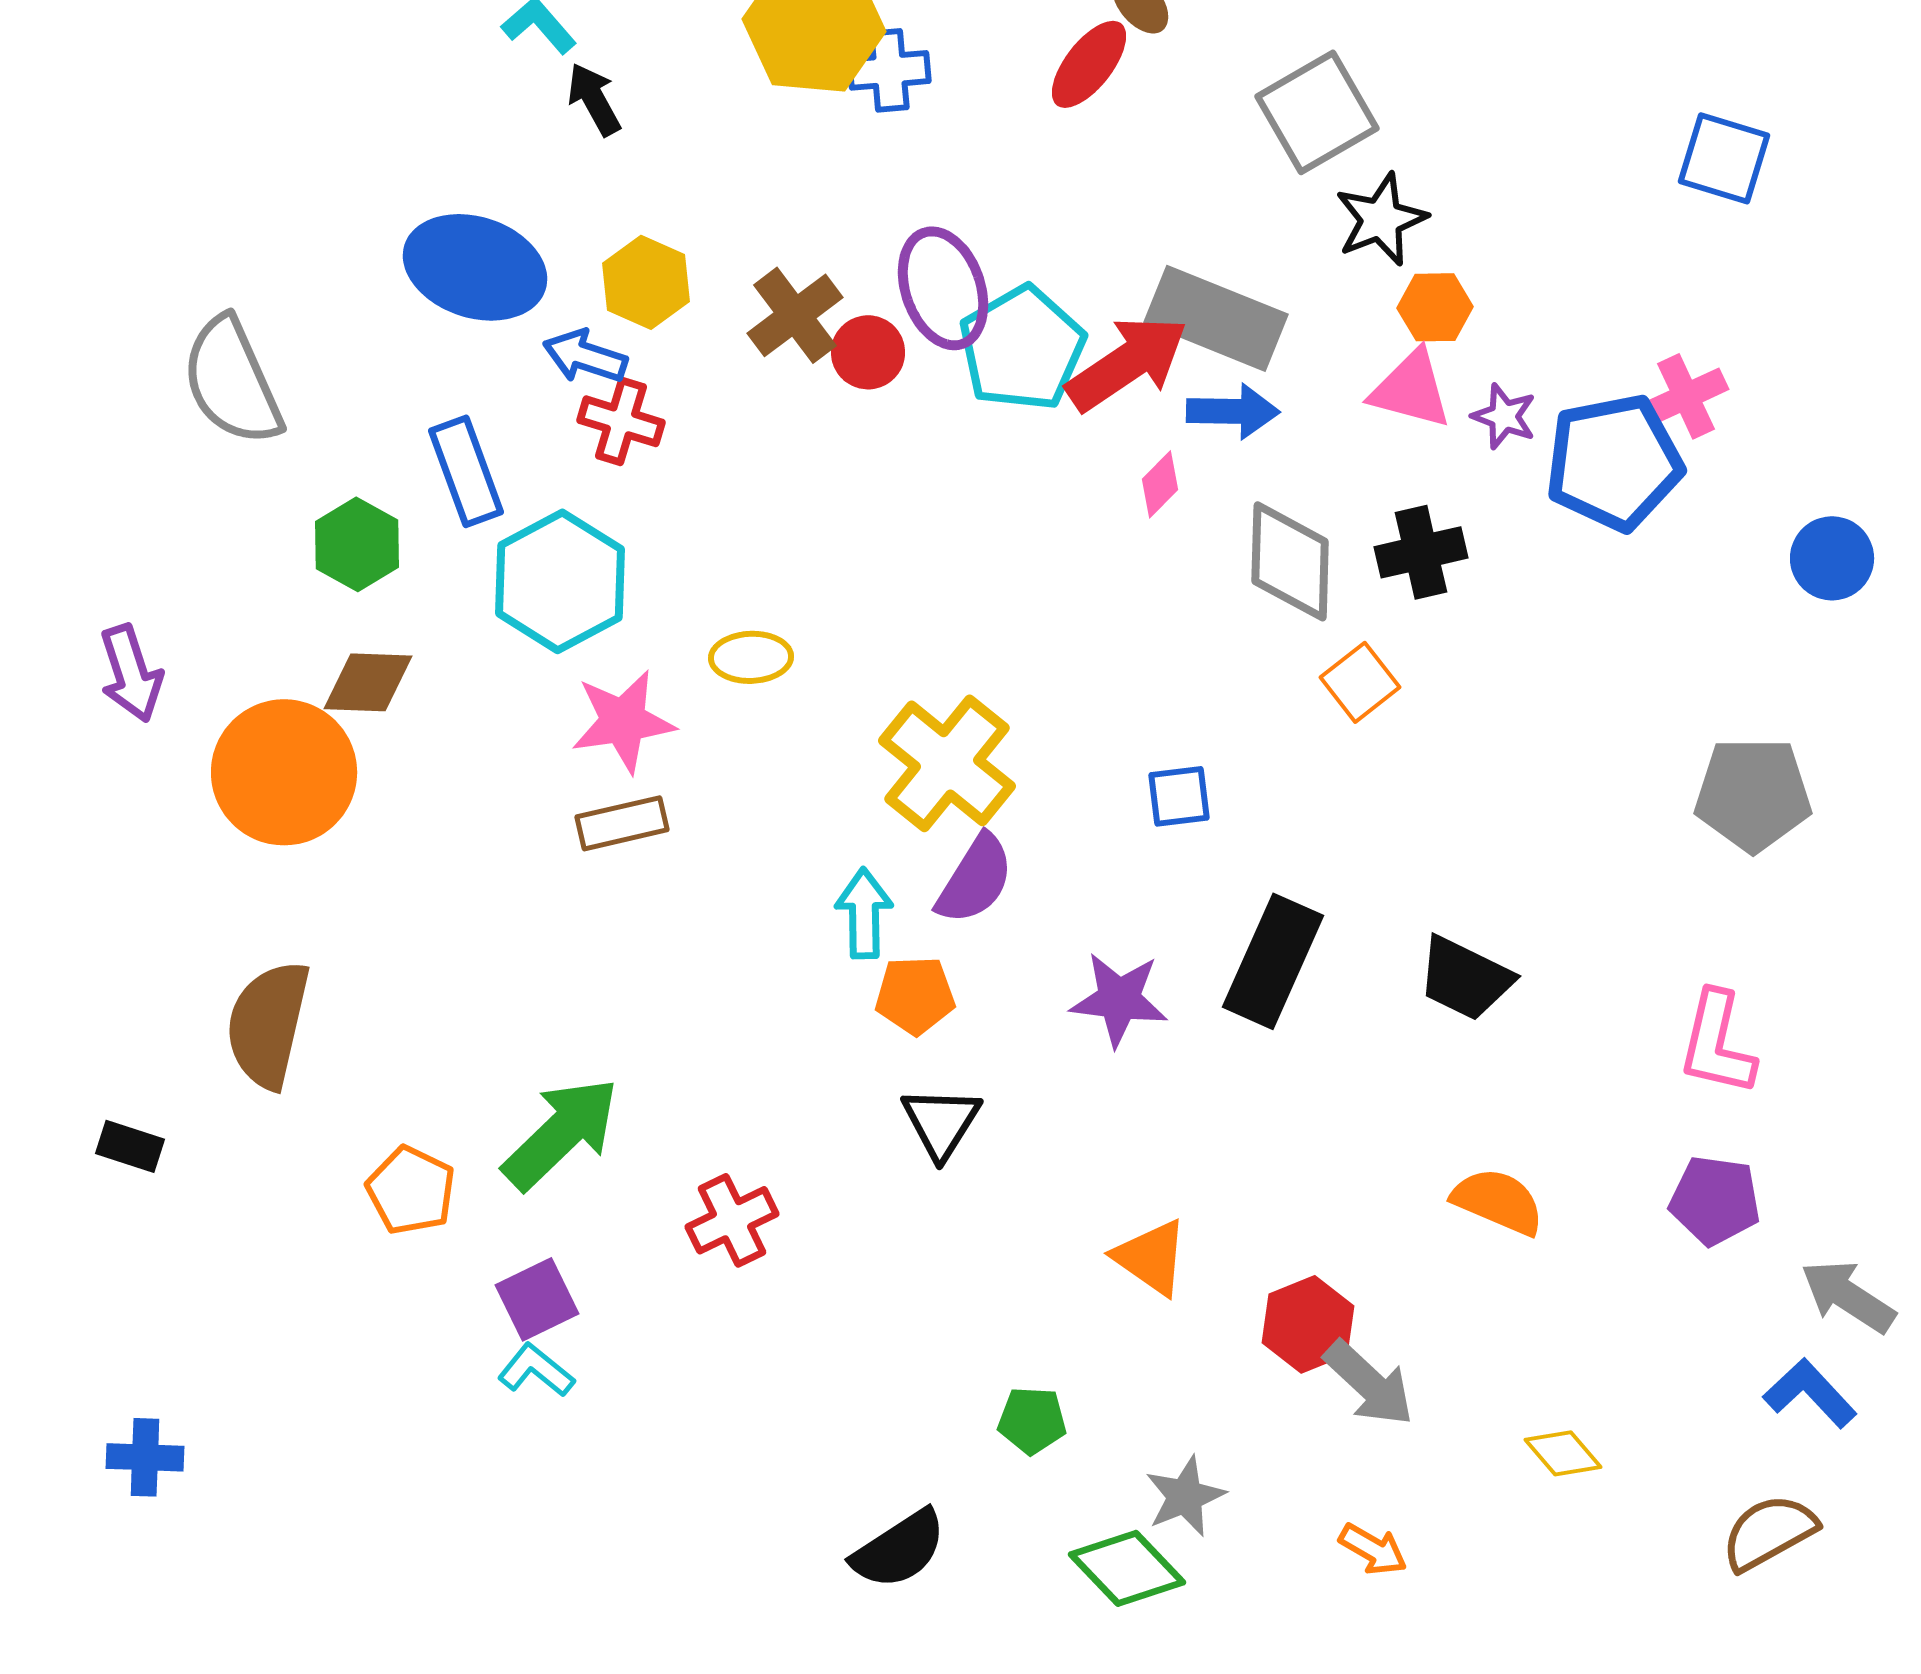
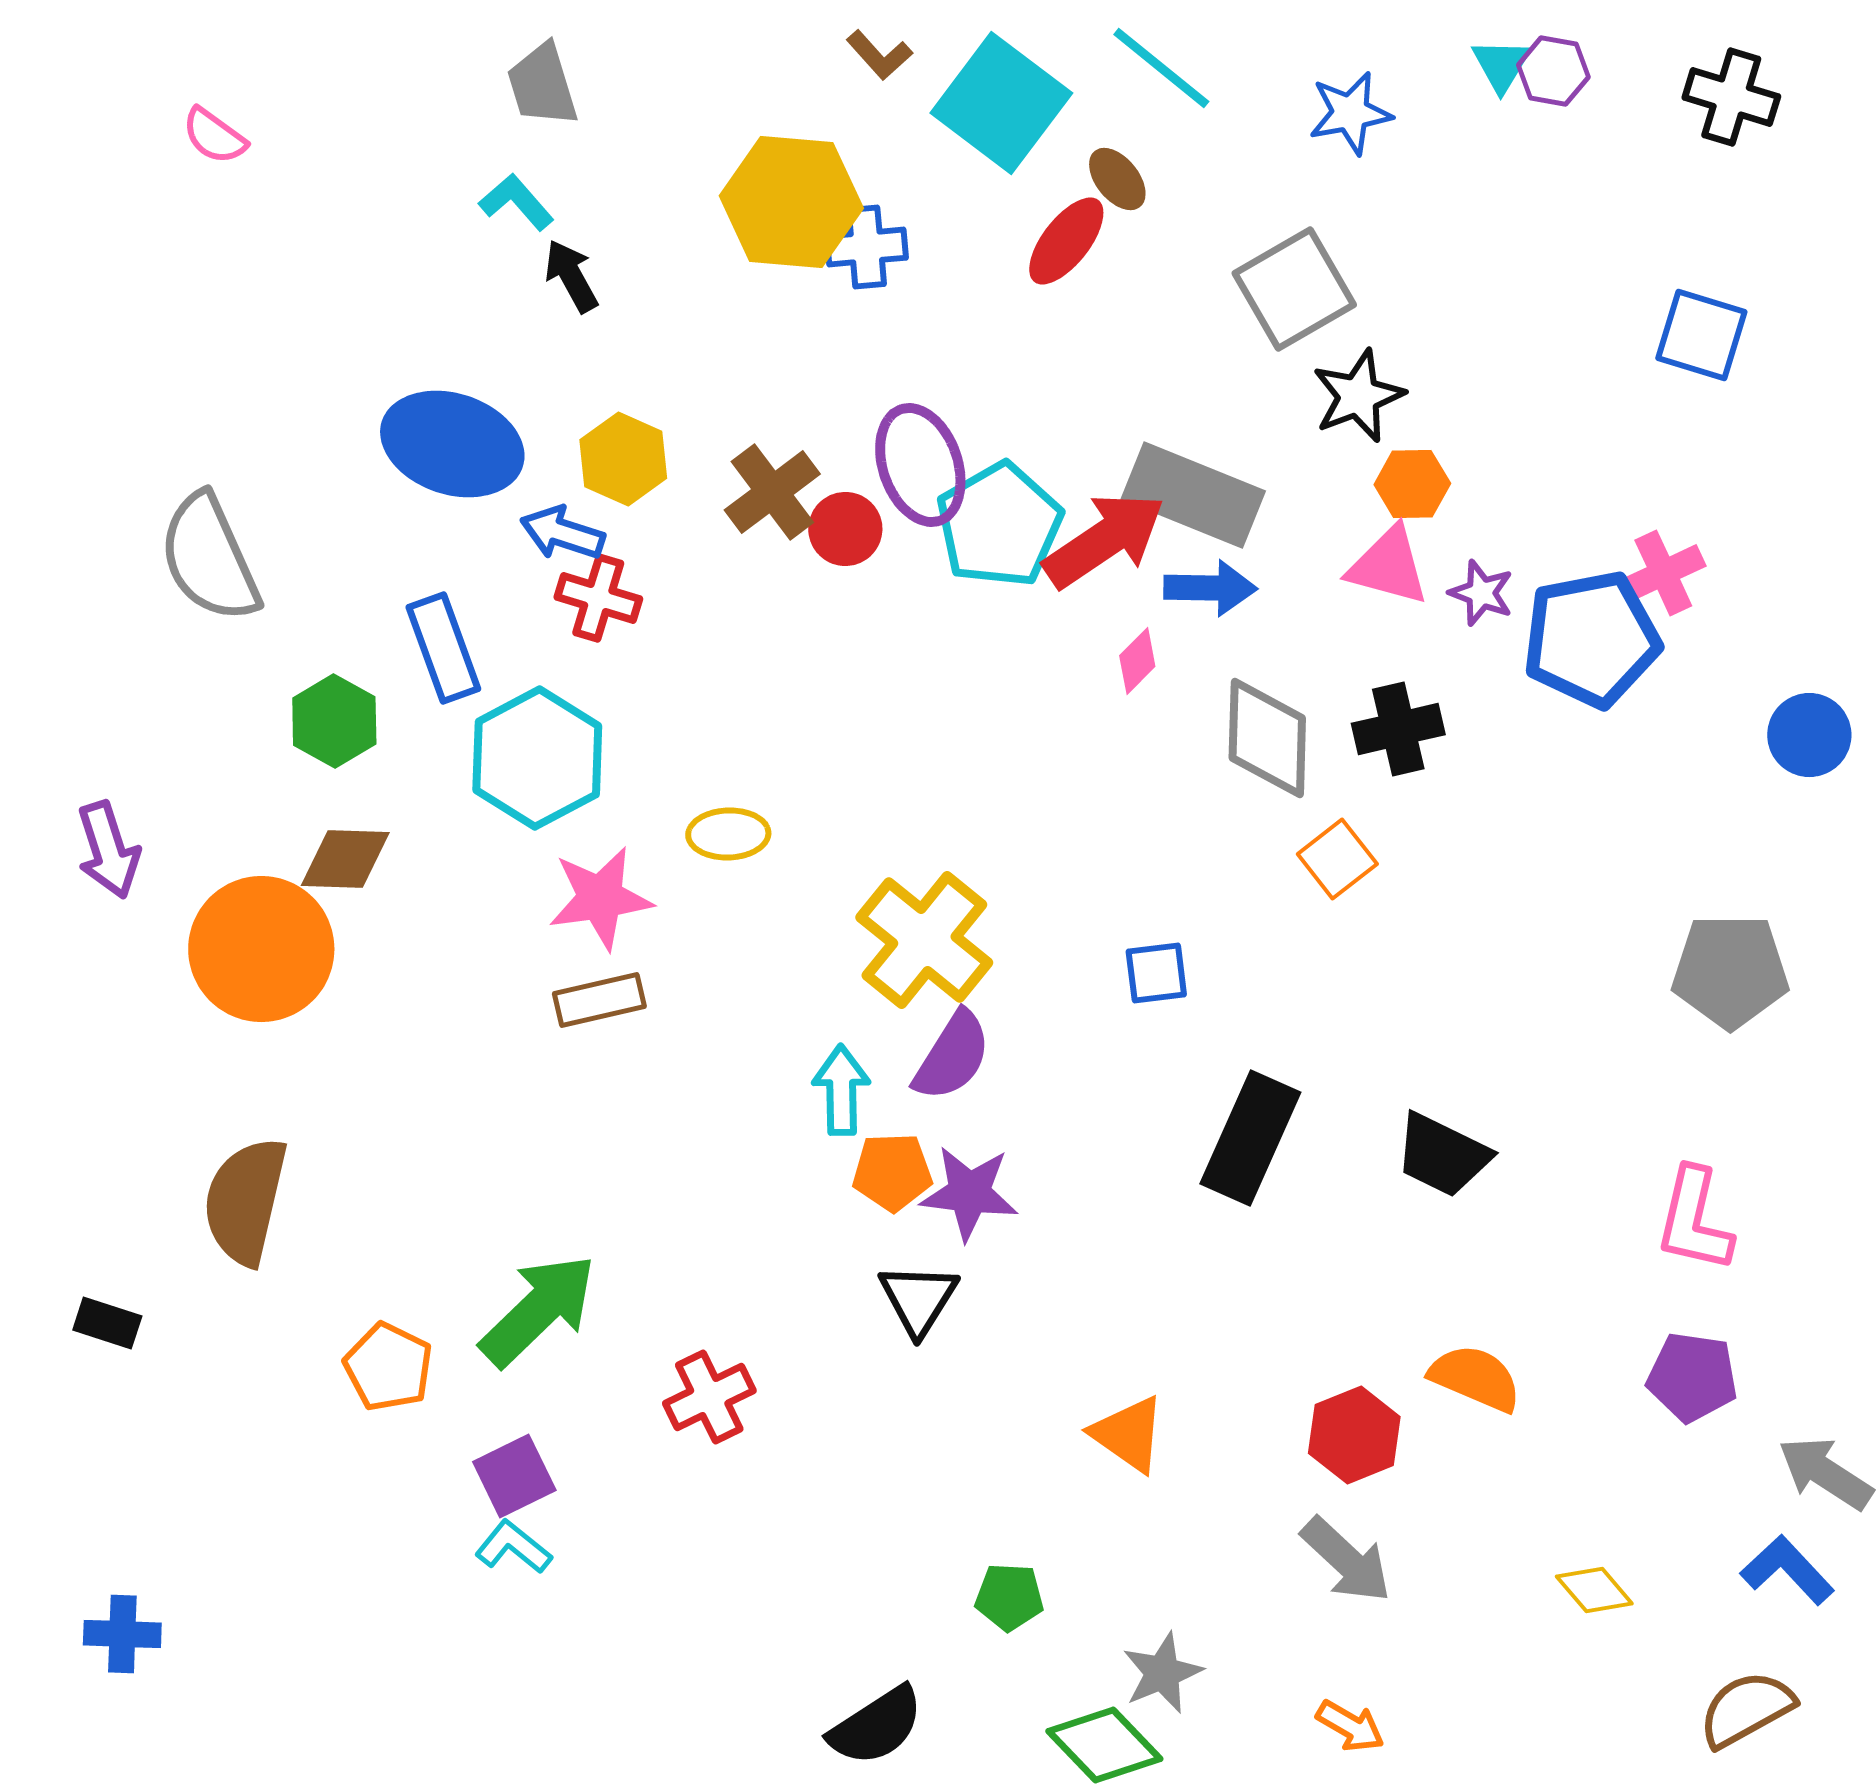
purple star: (1119, 999) -> (969, 1193), moved
red hexagon: (1308, 1324) -> (1354, 1435), moved
yellow diamond: (1563, 1453) -> (1594, 1590), moved

